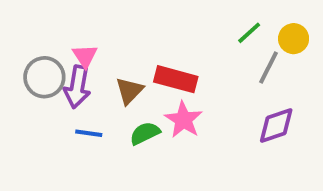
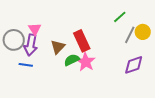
yellow circle: (294, 39) -> (143, 32), moved
red rectangle: (176, 79) -> (82, 41), turned 50
blue line: (89, 133) -> (26, 65), moved
green semicircle: (145, 133) -> (72, 60), moved

